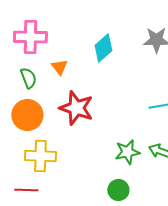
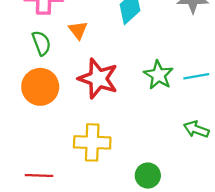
green star: (127, 152) -> (158, 75), moved, turned -30
yellow cross: (40, 156) -> (92, 142), moved

